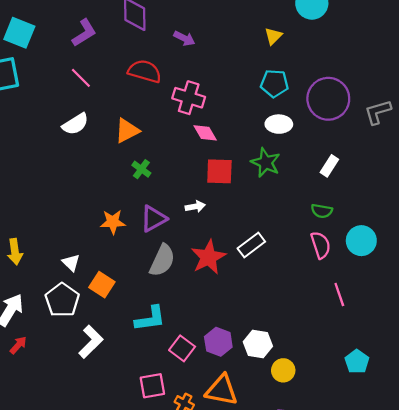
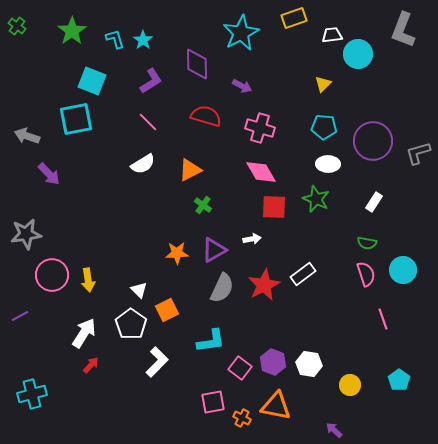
pink cross: (189, 98) -> (260, 128), moved
pink diamond: (205, 133) -> (261, 172), size x1.4
orange square: (102, 285) -> (167, 310), turned 30
yellow circle: (283, 370) -> (350, 385), moved

